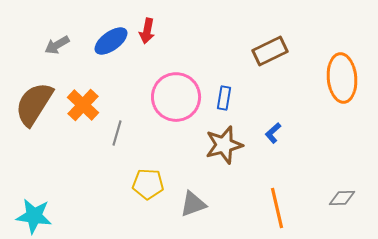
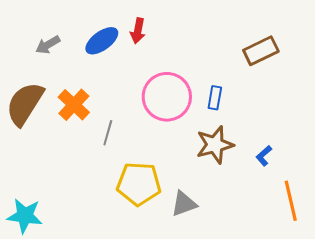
blue L-shape: (273, 133) -> (264, 156), moved
yellow pentagon: (148, 184) -> (139, 184), size x1.4
orange line: (277, 208) -> (291, 201), moved

